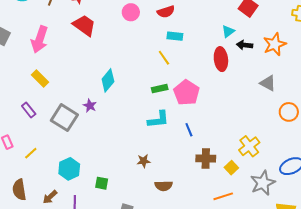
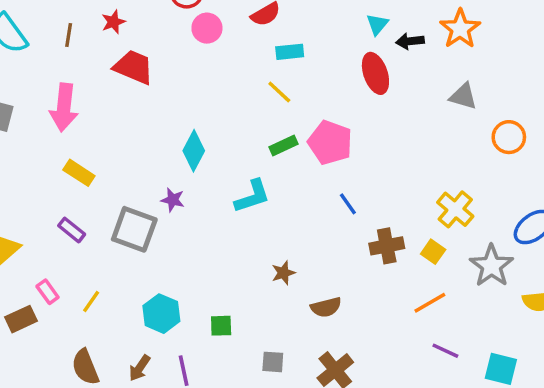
cyan L-shape: (158, 120) -> (252, 196), moved

